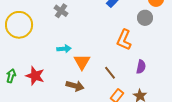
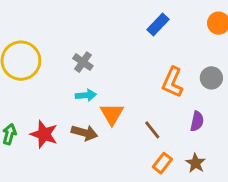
gray cross: (61, 11) -> (83, 62), moved
gray circle: (145, 18) -> (211, 78), moved
brown arrow: (75, 86) -> (84, 133), moved

